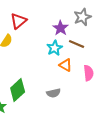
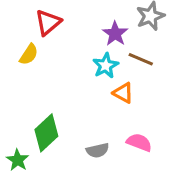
pink semicircle: (89, 73) -> (139, 142), moved, turned -63
gray semicircle: (54, 93) -> (98, 150), moved

